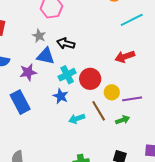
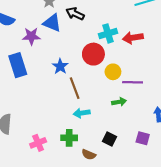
cyan cross: (67, 75) -> (108, 33), moved
brown line: (99, 111) -> (75, 88), moved
cyan arrow: (77, 119) -> (82, 113), moved

